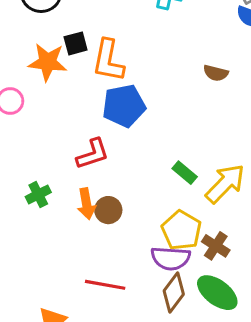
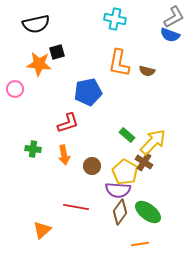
orange L-shape: (108, 61) -> (119, 63), moved
green cross: (38, 194) -> (33, 149), turned 35
brown circle: (108, 210) -> (92, 166), moved
brown cross: (216, 246) -> (144, 162), moved

